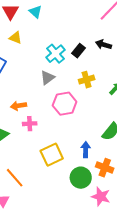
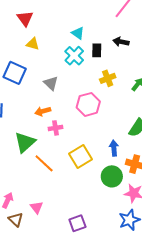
cyan triangle: (35, 12) -> (78, 33), moved
black rectangle: (78, 51) -> (97, 50), turned -32
gray triangle: (48, 78) -> (51, 83), moved, turned -35
orange line: (15, 178) -> (44, 163), moved

